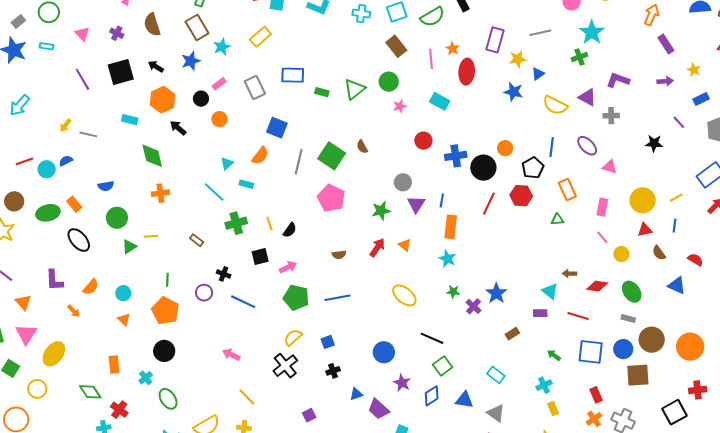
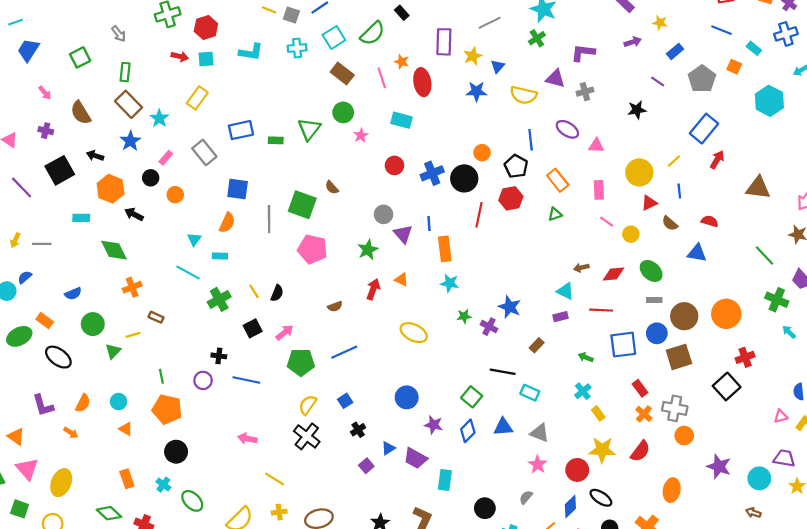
brown rectangle: (197, 240) -> (156, 317), moved
black line: (432, 338) -> (503, 372), moved
purple square: (309, 415) -> (366, 466), moved

